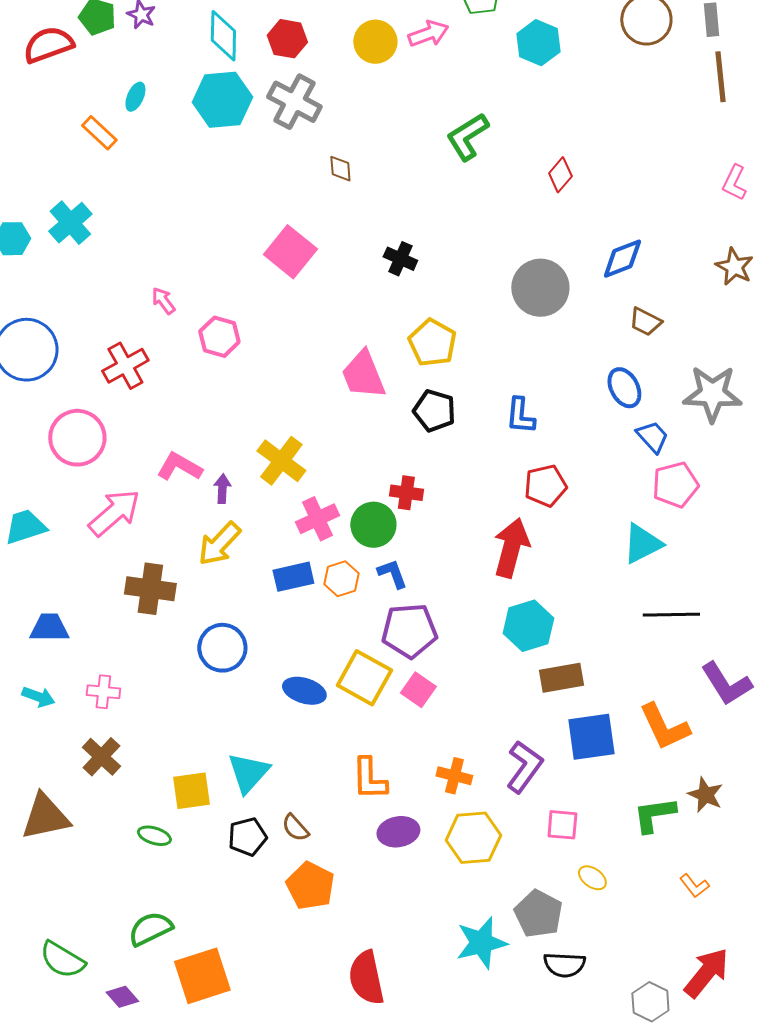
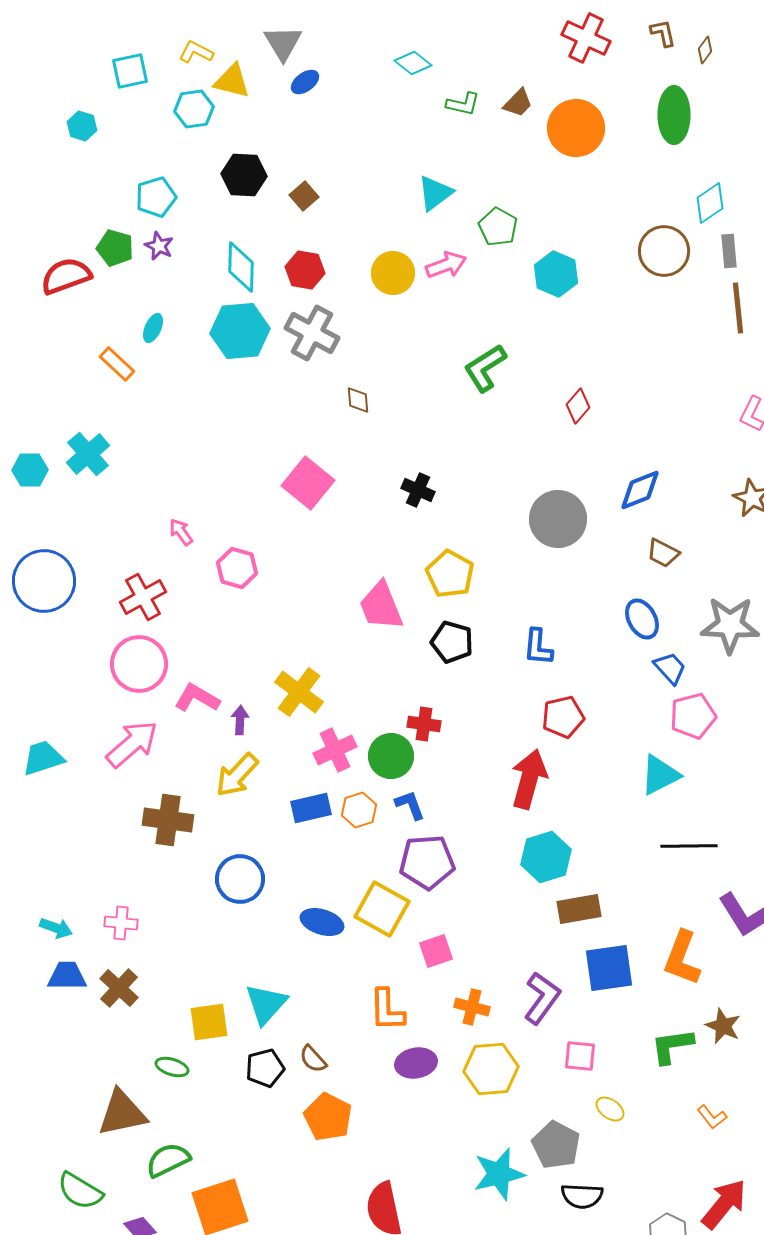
pink circle: (77, 438) -> (139, 664), moved
blue trapezoid: (49, 628) -> (67, 976), moved
pink square: (418, 690) -> (436, 951), moved, turned 36
orange L-shape: (664, 727) -> (682, 958), turned 46
brown triangle: (45, 817) -> (122, 1113), moved

